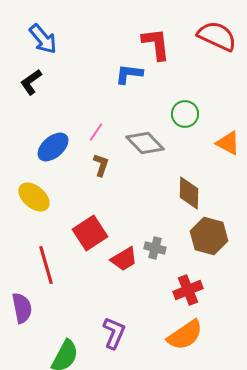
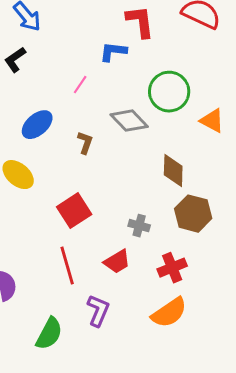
green circle: (185, 114) -> (169, 92), size x1.5
pink line: (96, 132) -> (80, 85), moved
red trapezoid: (124, 259) -> (117, 262), moved
red line: (46, 265) -> (67, 266), moved

